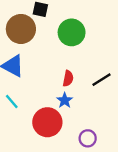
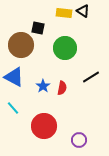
black line: (101, 80) -> (91, 77), moved
blue star: (65, 100) -> (43, 86), moved

